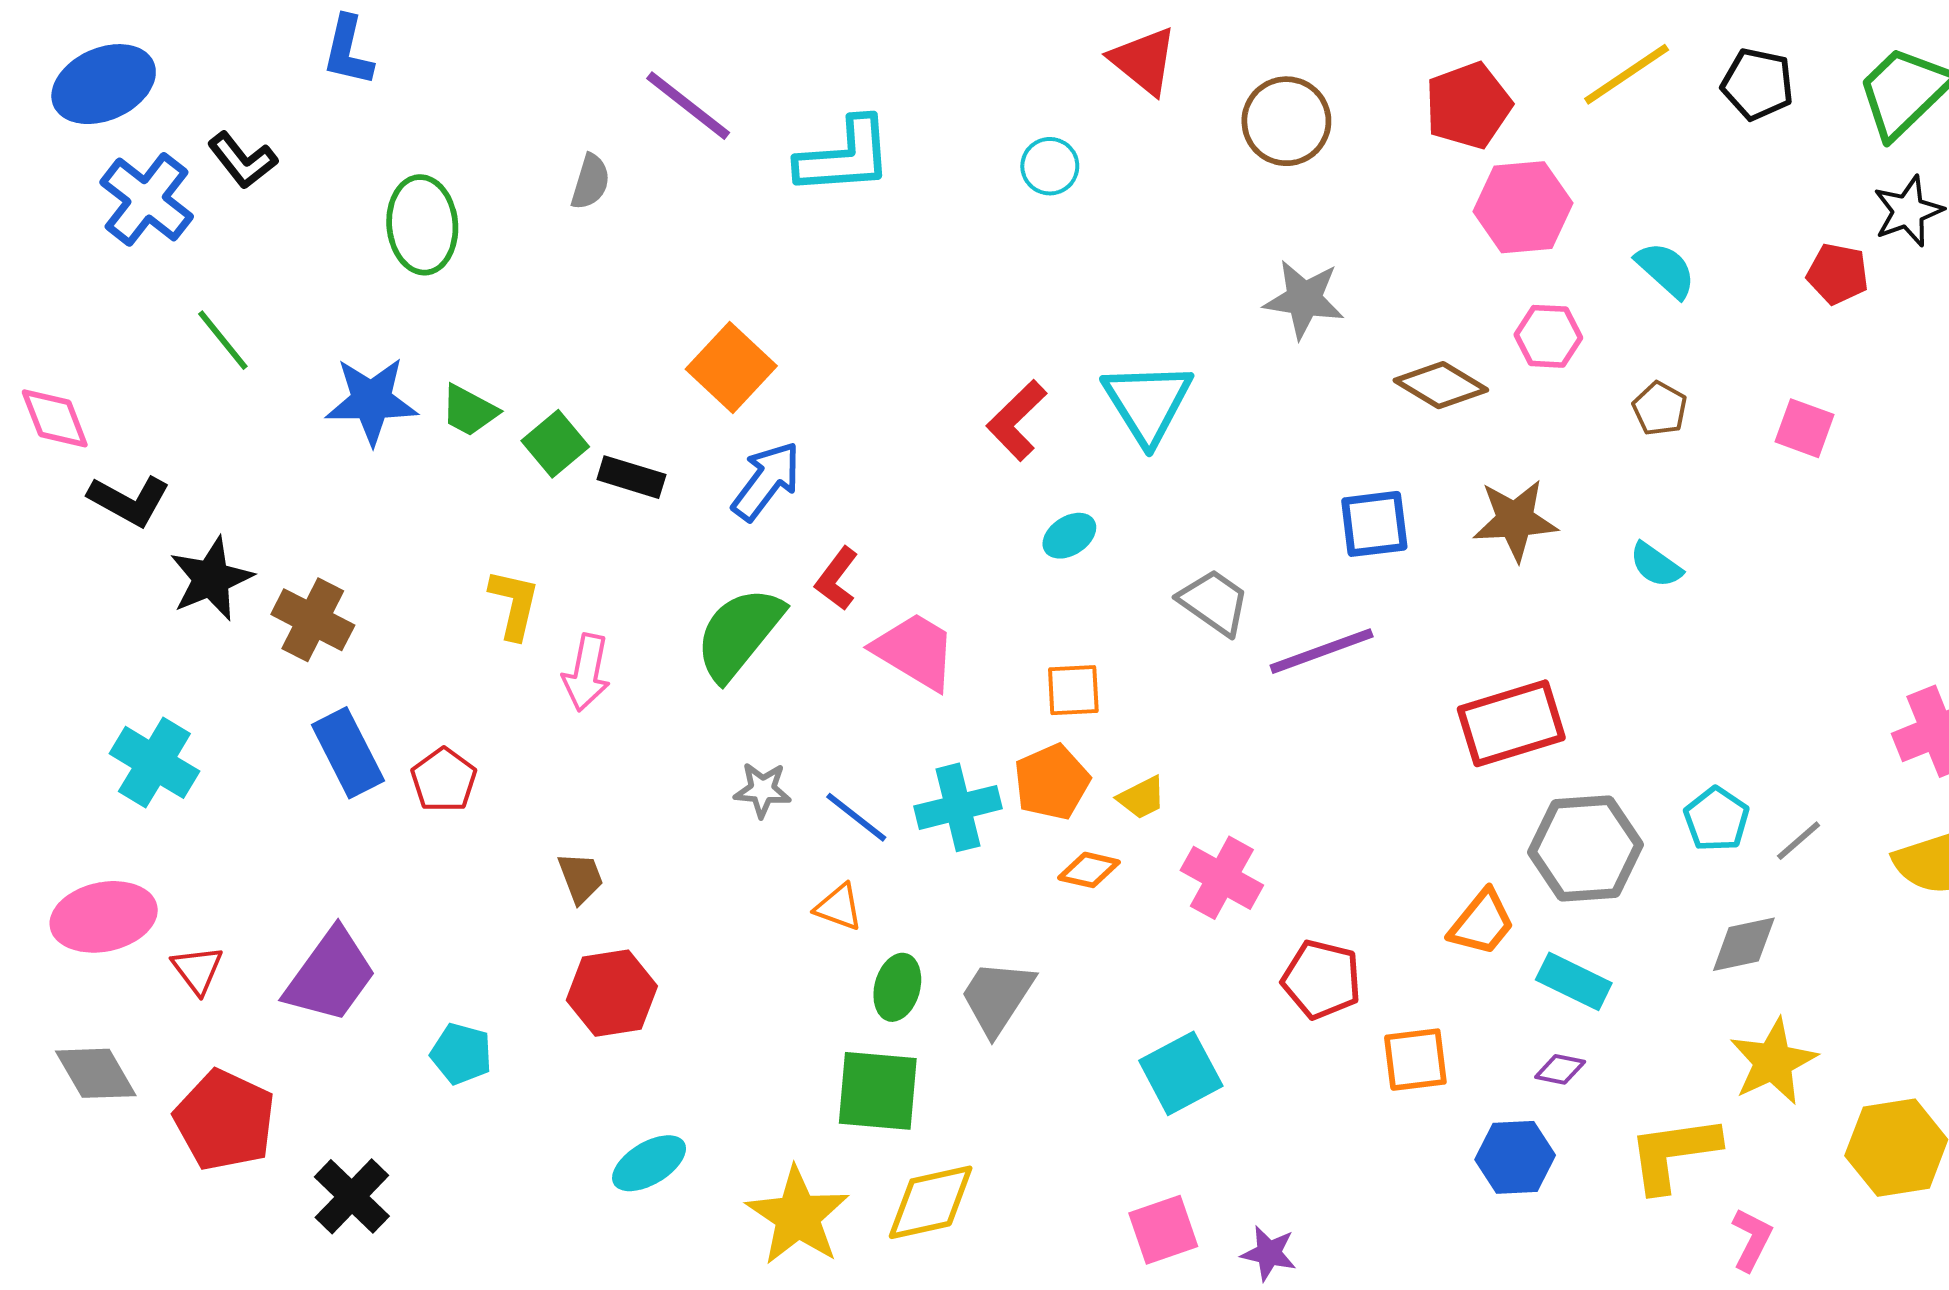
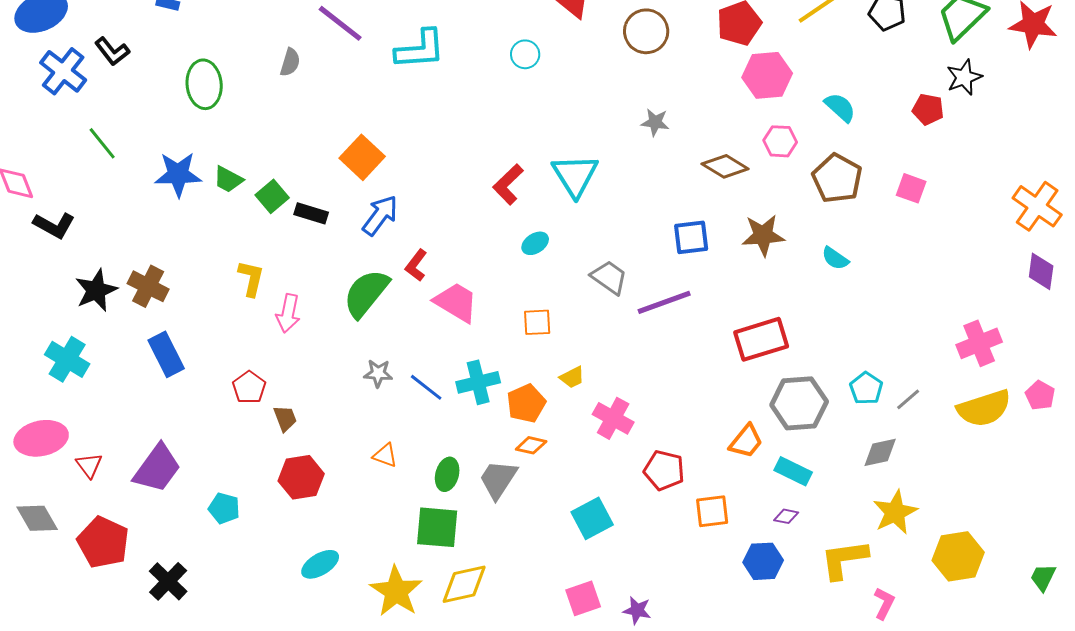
gray star: (1304, 299) -> (655, 122), size x0.7
brown pentagon: (1660, 409) -> (837, 178), size x1.8
black star: (211, 579) -> (96, 290), moved
red pentagon: (444, 780) -> (249, 387), moved
orange pentagon: (1052, 782) -> (526, 403), moved
orange diamond: (1089, 870) -> (531, 445), moved
orange triangle: (839, 907) -> (385, 455), moved

